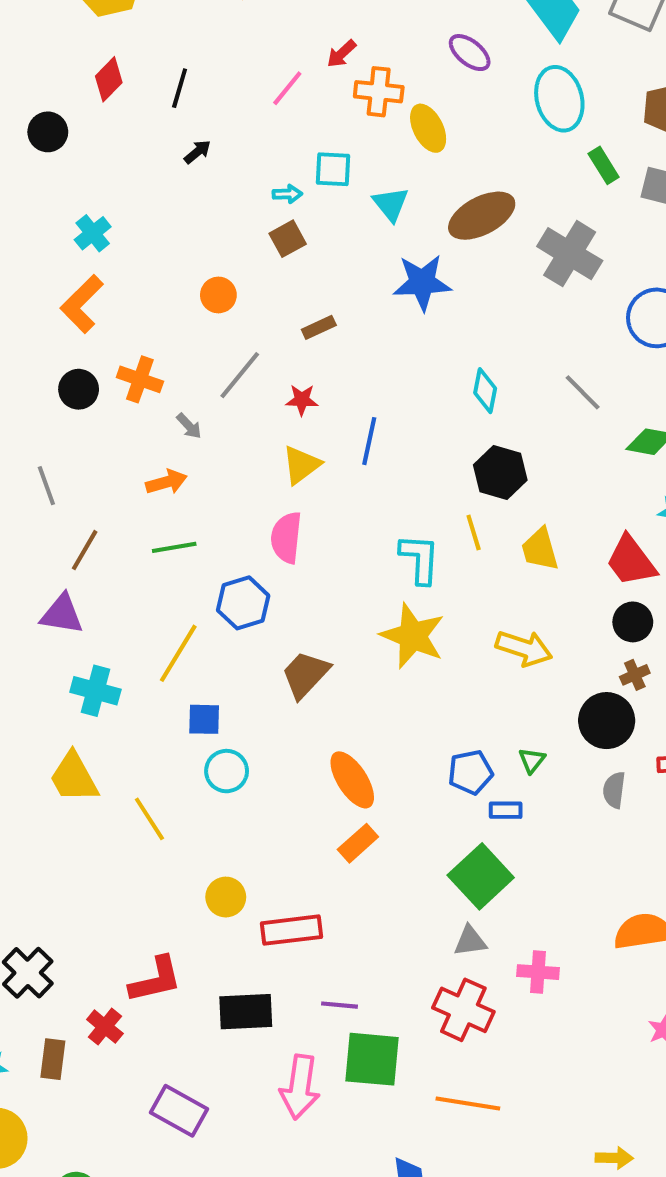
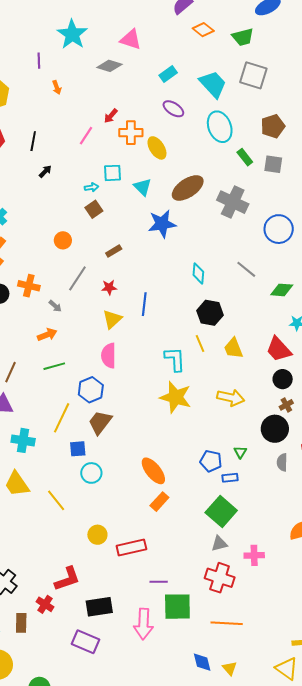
brown trapezoid: (305, 674) -> (100, 422), moved
blue pentagon: (470, 772) -> (211, 461), turned 30
black rectangle: (246, 1012) -> (99, 607), moved

